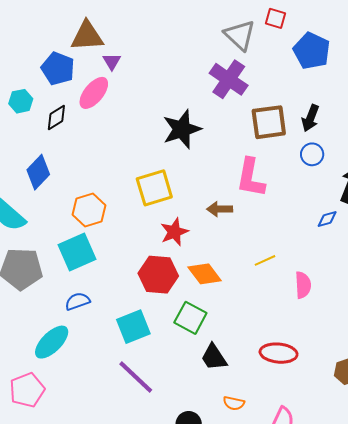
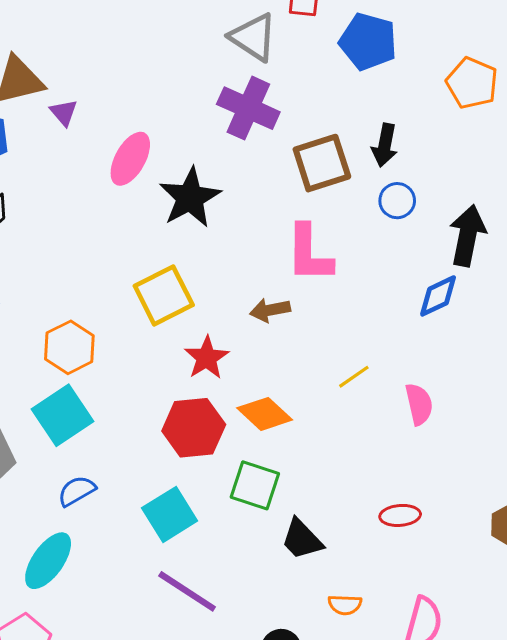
pink ellipse: (94, 93) -> (130, 159), moved
blue diamond: (327, 219) -> (438, 296), size x1.4
red ellipse: (279, 353) -> (400, 515), size x0.7

